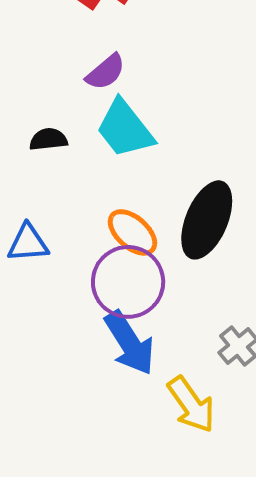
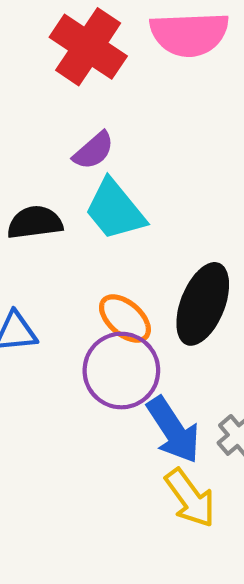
black semicircle: (48, 139) -> (35, 222), size x1.4
blue arrow: (130, 343) -> (173, 430), moved

